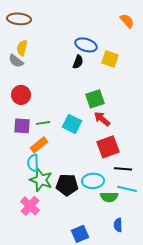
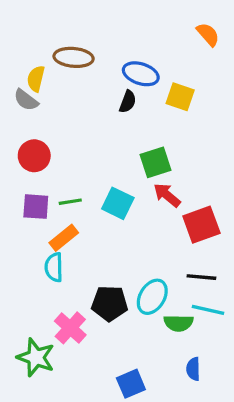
brown ellipse: (19, 19) -> (74, 57), moved
red square: (108, 147) -> (201, 225), moved
green star: (41, 180) -> (36, 357), moved
cyan ellipse: (93, 181) -> (152, 297), turned -55
pink cross: (30, 206) -> (70, 328), moved

